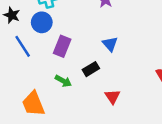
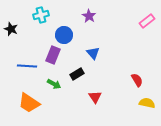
blue circle: (42, 22) -> (64, 35), moved
blue line: (23, 46) -> (27, 66), moved, turned -54
orange trapezoid: (33, 104) -> (29, 103), turned -35

